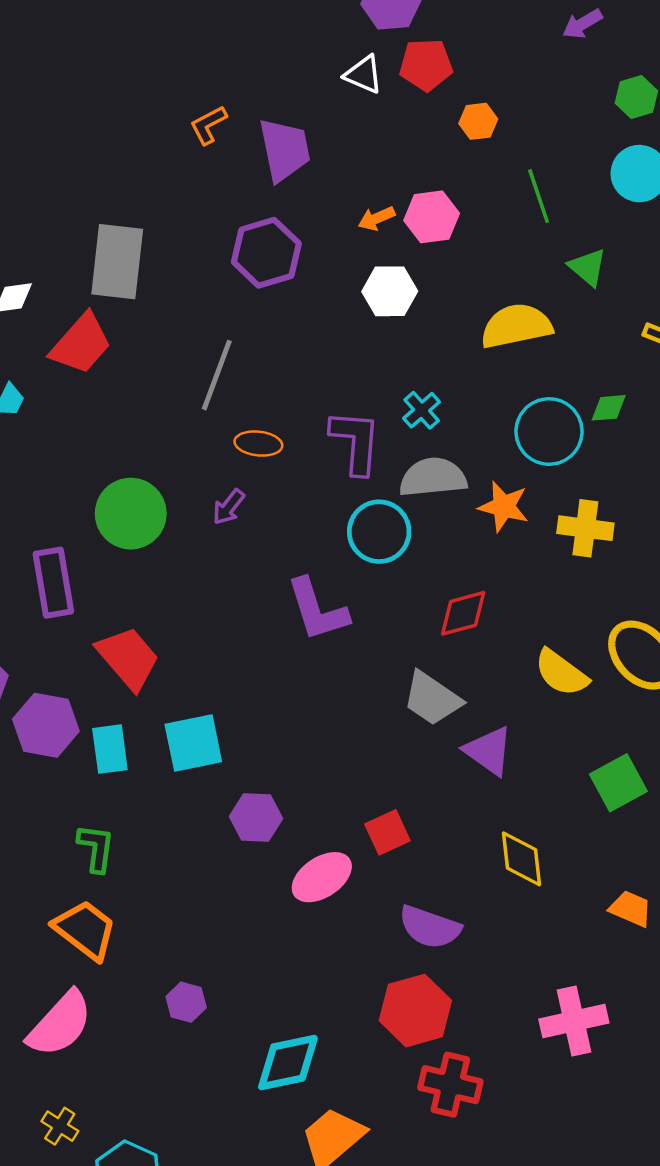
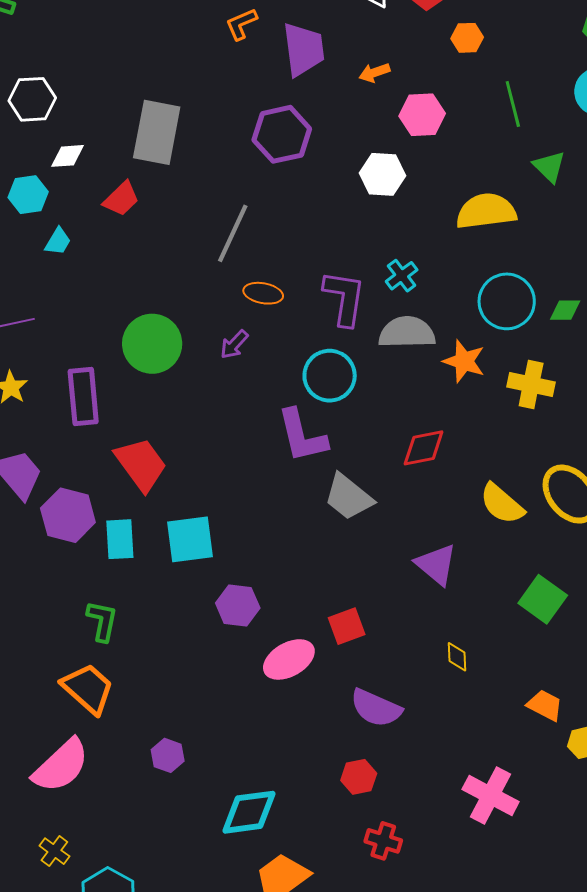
orange arrow: (377, 218) -> (374, 73), moved
red trapezoid: (81, 344) -> (121, 199), size x0.7
green diamond: (609, 408) -> (565, 310), moved
cyan circle: (379, 532) -> (330, 376), moved
gray trapezoid: (432, 699) -> (348, 497), moved
green square: (618, 783) -> (543, 599), turned -30
yellow diamond: (522, 859) -> (457, 657), size x0.6
red hexagon: (415, 1011) -> (359, 777), size x0.6
pink cross: (574, 1021) -> (491, 796), turned 36
red cross: (450, 1085) -> (383, 841), size x0.7

